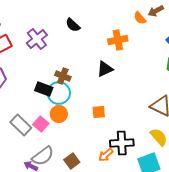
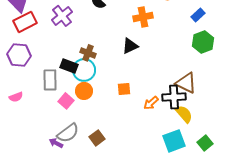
gray rectangle: (21, 125) -> (50, 80), moved, turned 45
black cross: (122, 143) -> (174, 97), moved
orange arrow: (106, 155) -> (151, 103), moved

